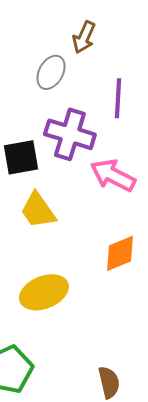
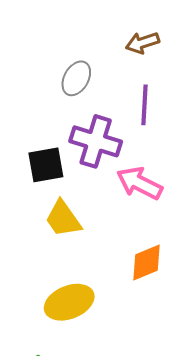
brown arrow: (84, 37) -> (142, 43), moved, turned 48

